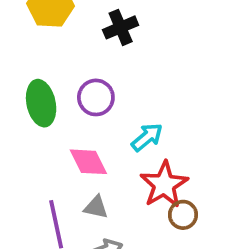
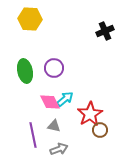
black cross: (121, 27) -> (105, 31), moved
cyan arrow: (147, 137) -> (65, 99), moved

